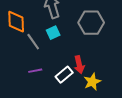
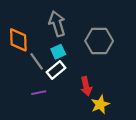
white rectangle: (64, 75) -> (56, 70), moved

